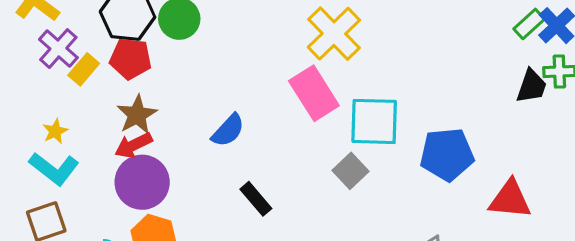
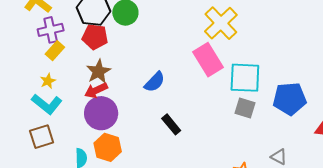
purple cross: (58, 49) -> (51, 30), turned 35
yellow rectangle: (84, 69) -> (55, 51), moved
gray square: (350, 171) -> (245, 108), moved, turned -30

